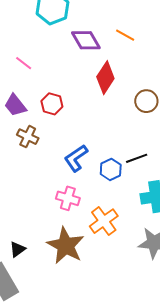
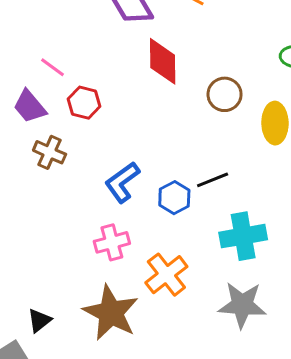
pink line: (24, 63) -> (52, 67), moved
red diamond: (105, 78) -> (163, 61), turned -32
pink cross: (68, 198) -> (112, 242), turned -30

